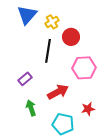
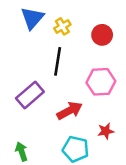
red circle: (71, 37) -> (102, 35), moved
purple rectangle: (25, 79) -> (30, 95), size x1.6
green arrow: (31, 108) -> (22, 152), moved

